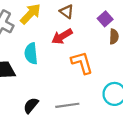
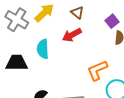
orange L-shape: (82, 63) -> (97, 70), moved, turned -100

